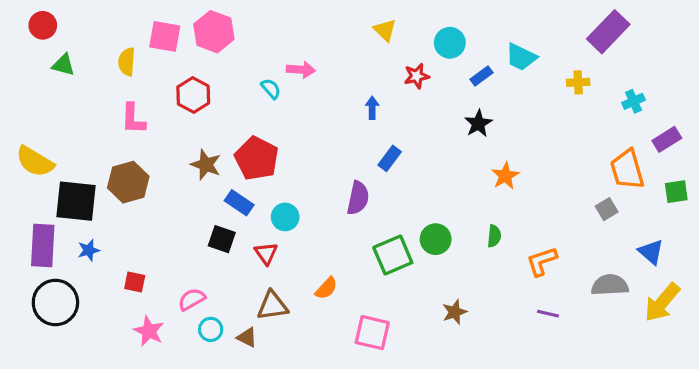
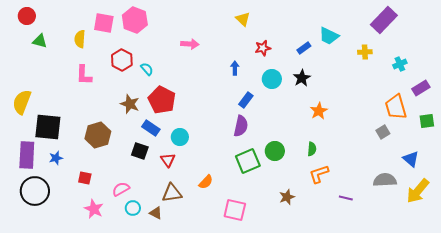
cyan circle: (450, 43) -> (272, 79), moved
cyan semicircle: (271, 89) -> (147, 69), moved
yellow semicircle: (35, 162) -> (22, 102), turned 80
brown hexagon: (128, 182) -> (98, 135), moved
purple semicircle: (358, 198) -> (241, 126), moved
orange L-shape: (542, 261) -> (319, 174), moved

